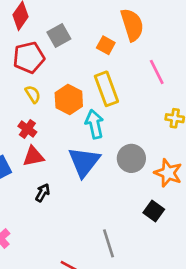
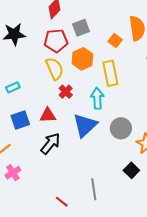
yellow semicircle: (33, 94) -> (55, 69), size x1.6
orange hexagon: (69, 100) -> (82, 59), moved
red cross: (27, 129) -> (66, 92), moved
black arrow: (43, 193) -> (50, 144), size x1.6

